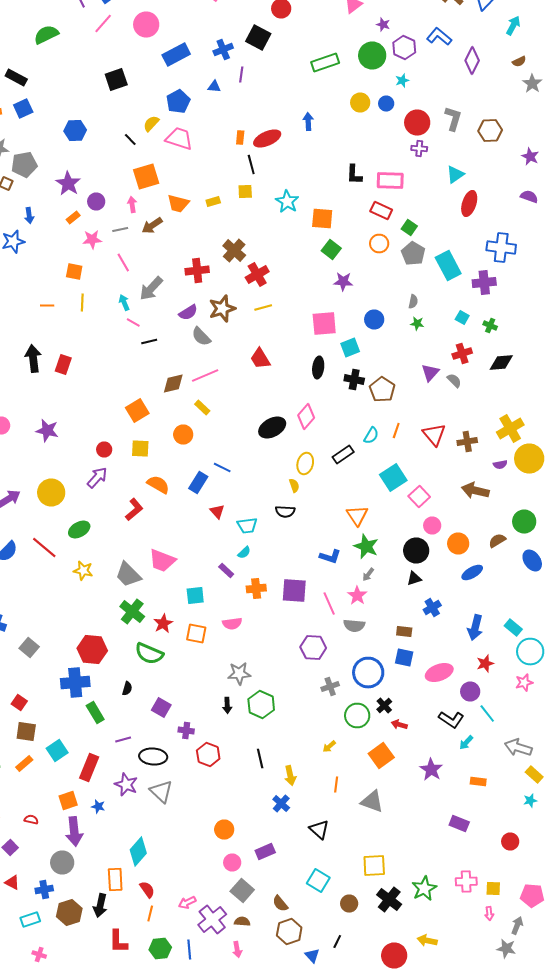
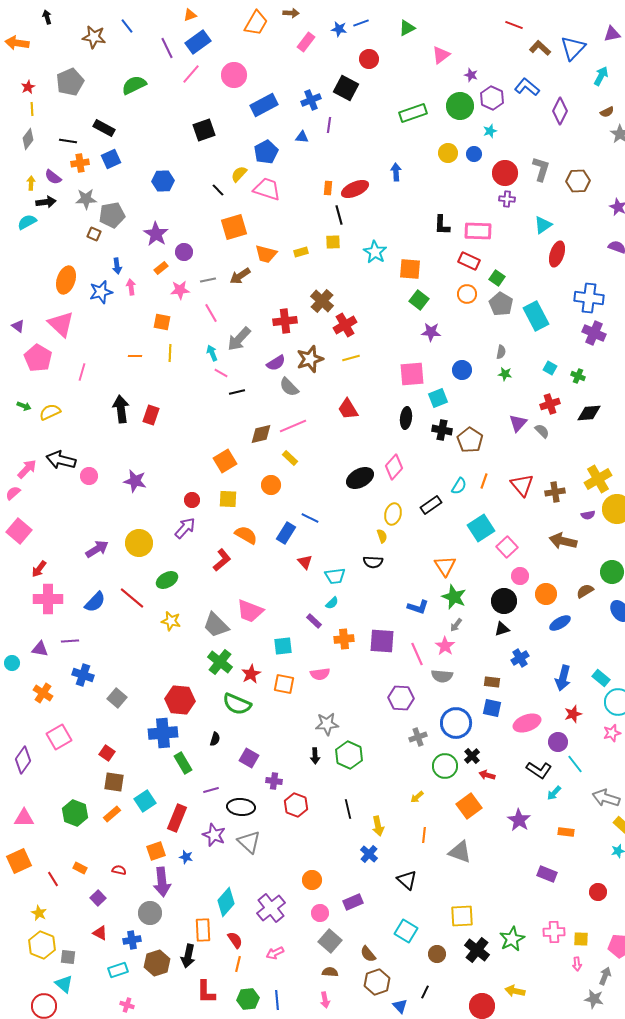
pink arrow: (132, 204) -> (131, 287), moved
purple cross: (484, 282) -> (594, 333), moved, turned 30
purple cross: (212, 920) -> (271, 908), moved

